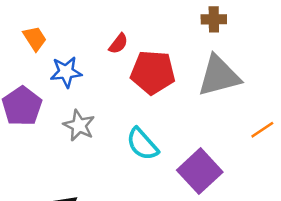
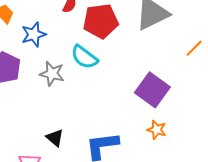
cyan semicircle: (142, 144) -> (84, 57), moved

